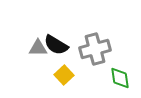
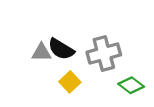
green diamond: (120, 78) -> (131, 85), turned -45

